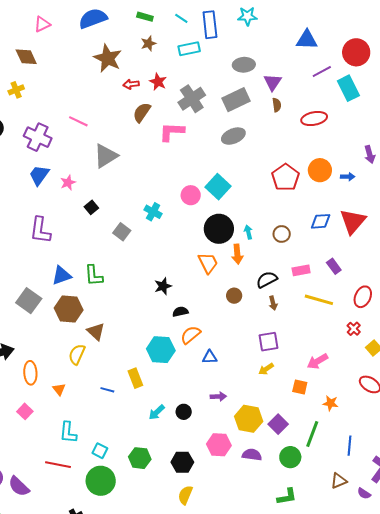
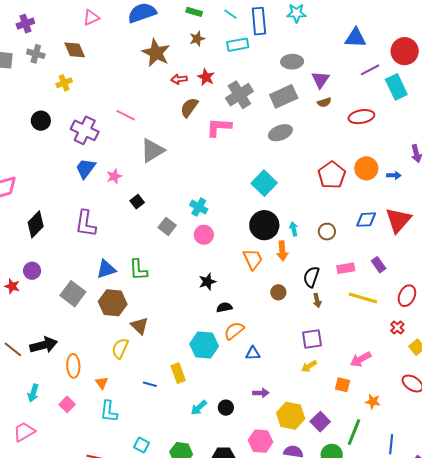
brown semicircle: (277, 105) -> (324, 102), turned 80
pink circle: (191, 195) -> (204, 235), moved
black semicircle: (267, 280) -> (311, 277), turned -45
cyan L-shape: (68, 433) -> (109, 411), moved

